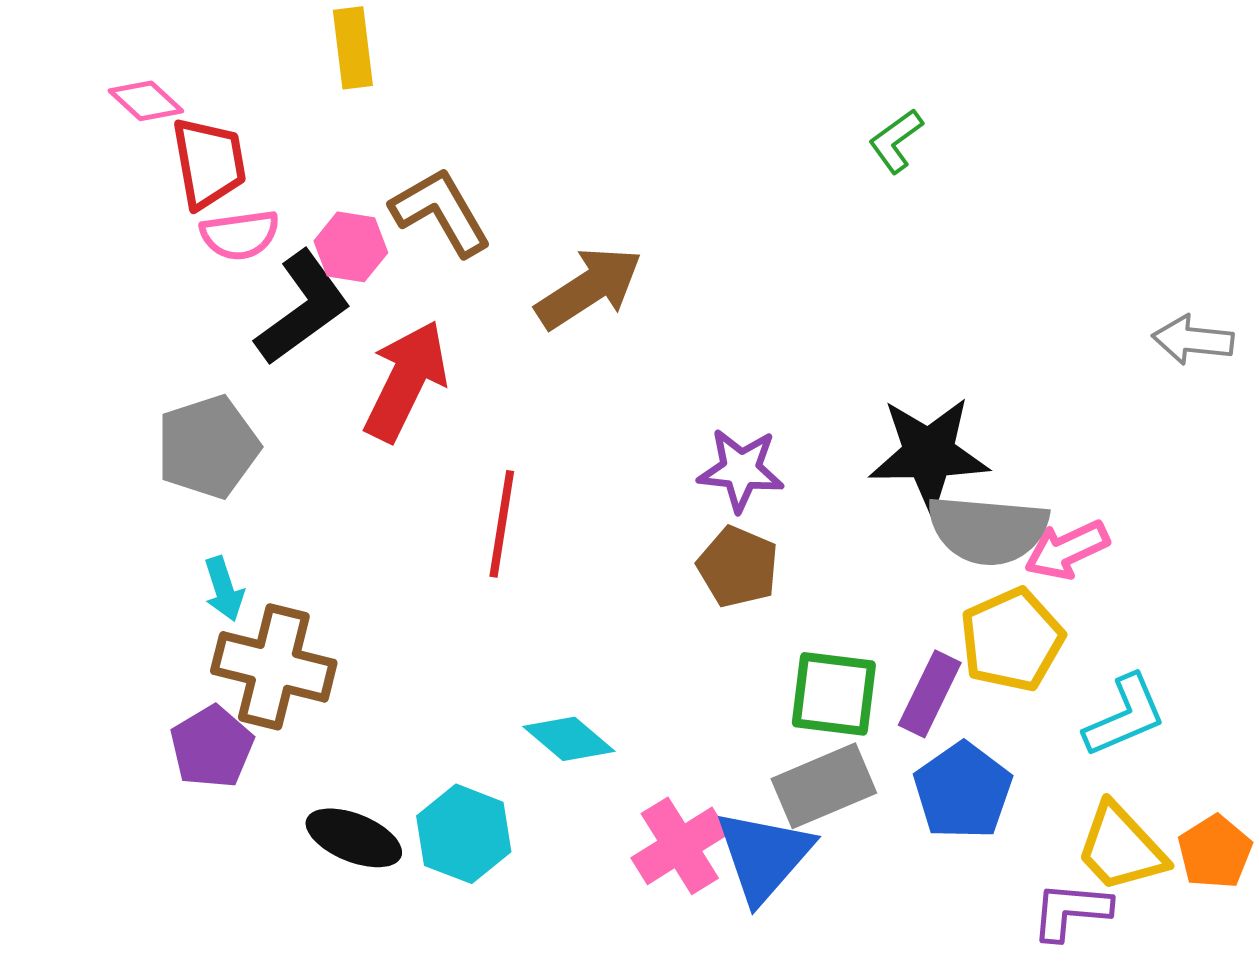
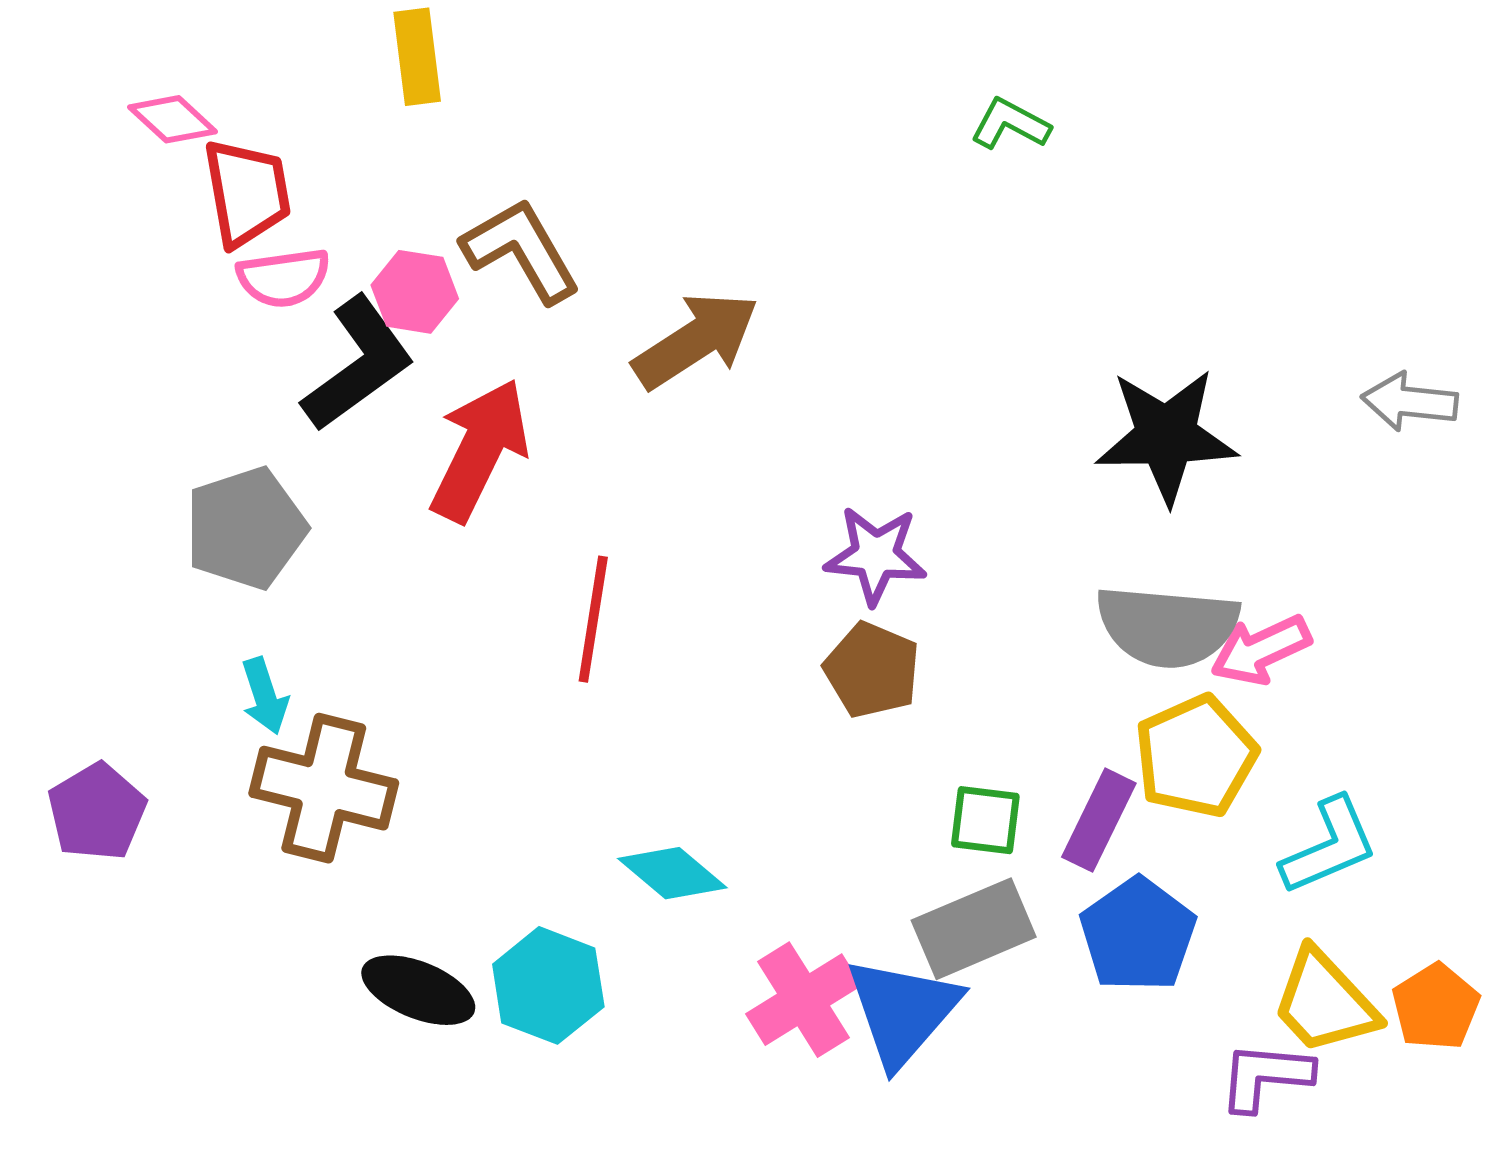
green L-shape: (896, 141) -> (1010, 124), moved, turned 64
black star: (929, 454) -> (1166, 436), moved
green square: (834, 694) -> (985, 820), size x0.7
purple pentagon: (212, 747) -> (97, 812), moved

